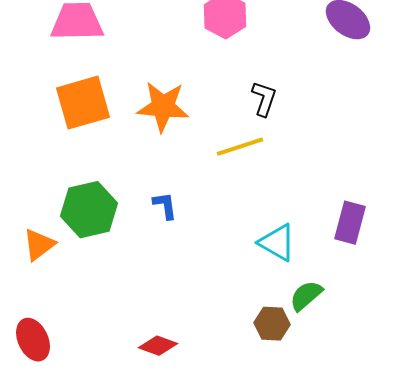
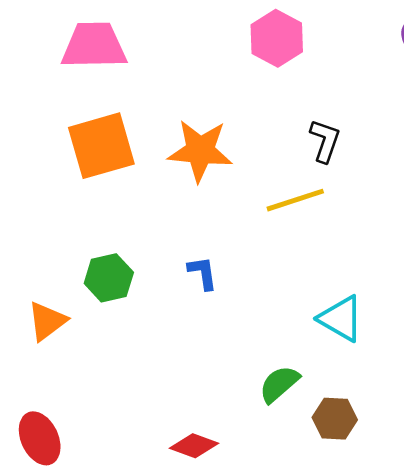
green hexagon: (89, 210) -> (109, 278), size x0.7
green semicircle: (306, 296) -> (279, 384), moved

